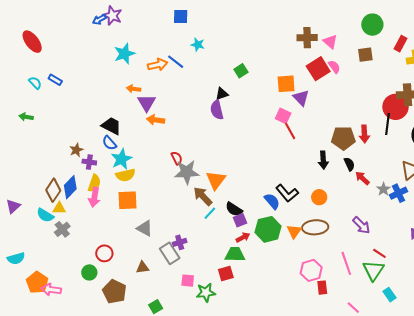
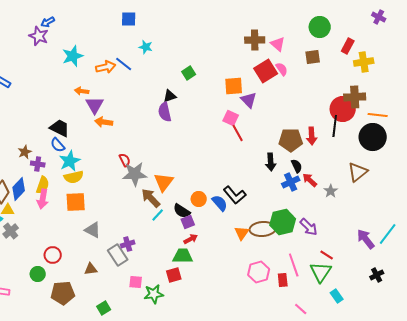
purple star: (112, 16) -> (39, 36), moved
blue cross: (399, 193) -> (291, 182), moved
orange circle: (319, 197) -> (199, 199), moved
green hexagon: (268, 229) -> (283, 222), moved
red rectangle: (322, 288) -> (283, 280), moved
brown pentagon: (114, 292) -> (63, 293), turned -30

